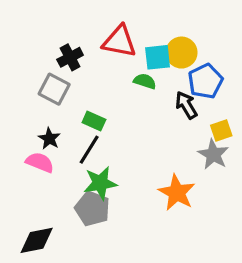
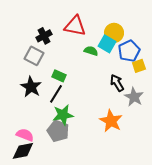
cyan square: (158, 57) -> (107, 44), moved, turned 36
black arrow: (186, 105) -> (117, 83), moved
yellow square: (221, 131) -> (139, 66), moved
black star: (49, 138) -> (31, 87), size x1.5
pink semicircle: (40, 162) -> (25, 135), moved

